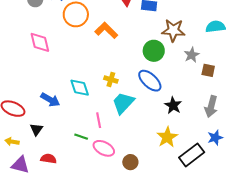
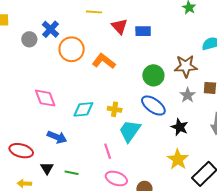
brown star: (173, 30) -> (186, 66), moved
pink diamond: (40, 42) -> (45, 98), moved
gray star: (192, 55) -> (188, 95), moved
cyan diamond: (80, 88) -> (83, 109), moved, turned -70
green line: (81, 137) -> (72, 173), moved

